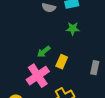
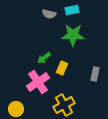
green star: (73, 29) -> (73, 35), size x1.6

